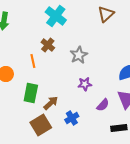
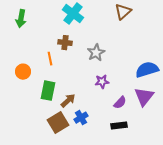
brown cross: (48, 45) -> (65, 43), turned -32
blue cross: (72, 118) -> (81, 118), moved
black rectangle: (119, 128) -> (119, 126), moved

